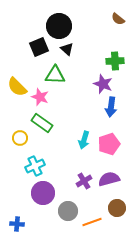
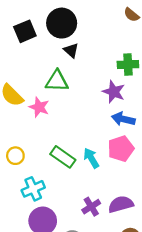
black square: (39, 47) -> (25, 31), moved
blue arrow: (111, 107) -> (123, 119), turned 96
green rectangle: (42, 123) -> (63, 157), moved
cyan arrow: (84, 140) -> (91, 158), turned 132
pink pentagon: (109, 144) -> (121, 149), moved

